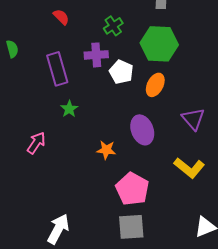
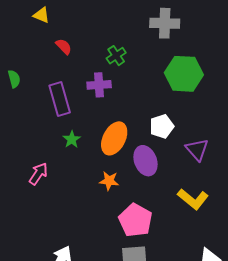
green hexagon: (159, 44) -> (184, 74), moved
white pentagon: (121, 72) -> (162, 126), moved, turned 30
orange ellipse: (155, 85) -> (114, 138), moved, size x1.4

